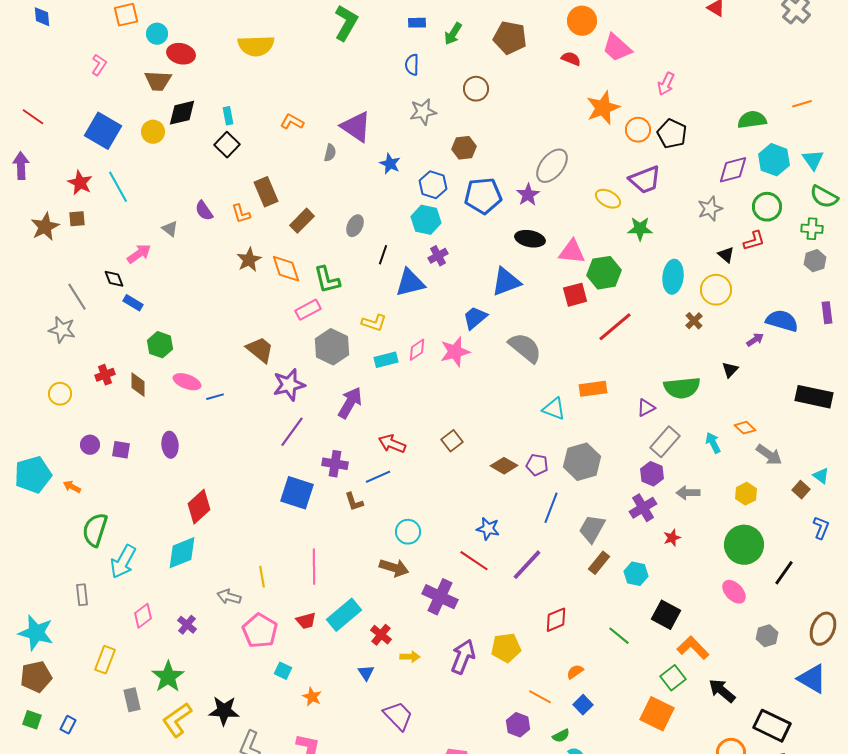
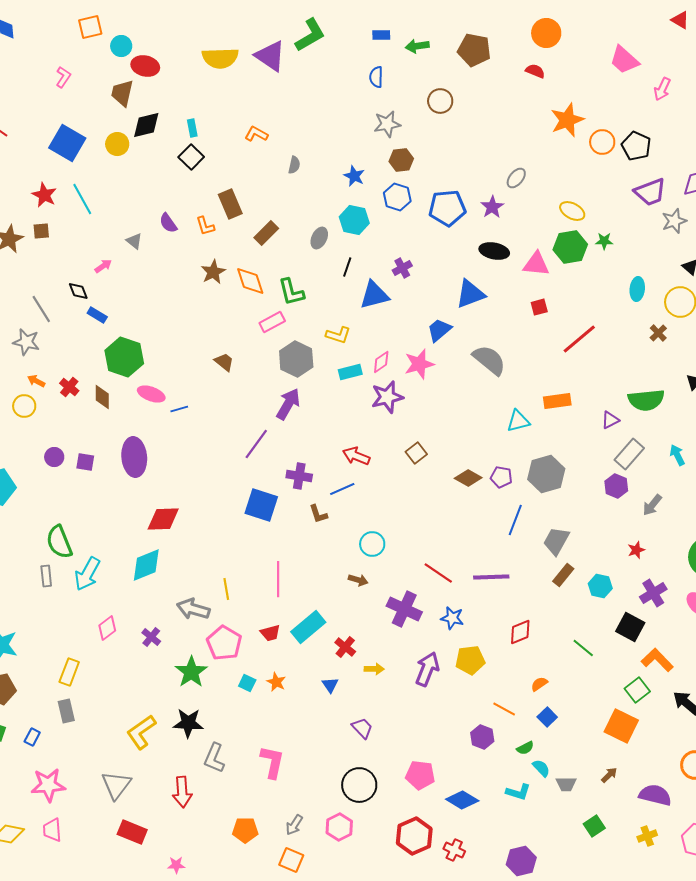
green L-shape: (346, 23) -> (310, 35), turned 30
green arrow: (453, 34) -> (417, 46), turned 50
pink trapezoid: (617, 48) -> (624, 60), moved
brown trapezoid: (158, 81) -> (122, 93), turned 100
pink arrow: (666, 84) -> (662, 89), moved
purple triangle: (356, 127) -> (270, 56), moved
brown hexagon: (464, 148) -> (401, 160), moved
gray ellipse: (552, 166) -> (516, 178), size x0.6
purple trapezoid: (645, 180) -> (650, 192), moved
cyan hexagon: (426, 220) -> (354, 220), moved
green star: (640, 229) -> (604, 241), size x0.7
pink arrow: (139, 254) -> (103, 266), size x0.7
green hexagon: (604, 273) -> (570, 247), moved
cyan ellipse: (673, 277) -> (637, 289), size x0.7
red square: (575, 295) -> (539, 307), size x0.7
green hexagon: (160, 345) -> (124, 357), size x1.5
brown trapezoid: (260, 350) -> (224, 362), size x0.7
red cross: (105, 375) -> (69, 387), turned -30
purple star: (289, 385) -> (387, 397), moved
purple arrow: (350, 403) -> (288, 404), moved
cyan triangle: (554, 409) -> (518, 421), turned -35
purple ellipse: (170, 445) -> (134, 457), size x1.5
orange arrow: (72, 487) -> (36, 381), moved
gray arrow: (688, 493) -> (652, 505), turned -50
red diamond: (199, 507) -> (163, 519), turned 40
purple cross: (643, 508) -> (653, 593), moved
blue star: (488, 529) -> (452, 618), moved
green semicircle: (95, 530) -> (59, 542), turned -40
purple line: (527, 565) -> (491, 577), turned 45
brown arrow: (394, 568) -> (358, 580), size x0.7
gray rectangle: (82, 595) -> (46, 576), moved
gray arrow: (229, 597) -> (193, 609), size x1.4
green star: (168, 677) -> (191, 672), moved
orange star: (312, 697) -> (276, 682), moved
gray rectangle: (132, 700) -> (66, 711), moved
purple trapezoid: (398, 716) -> (362, 728), size x0.7

